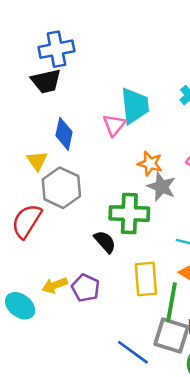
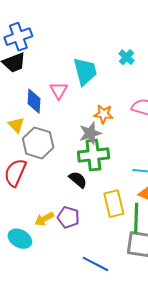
pink triangle: (114, 125) -> (59, 90), moved
gray star: (161, 187) -> (90, 133), moved, turned -30
blue line: (133, 352) -> (95, 264), moved

